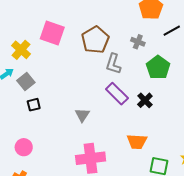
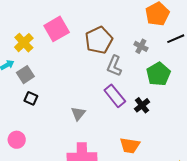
pink square: (52, 33) -> (57, 29), turned 35
black square: (34, 105) -> (31, 98), turned 32

